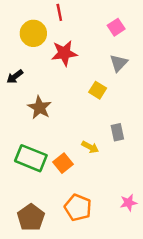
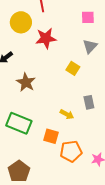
pink square: (116, 27) -> (88, 17), turned 32
orange square: (63, 163) -> (51, 136), moved, turned -35
orange pentagon: (78, 208) -> (71, 151), moved, turned -30

